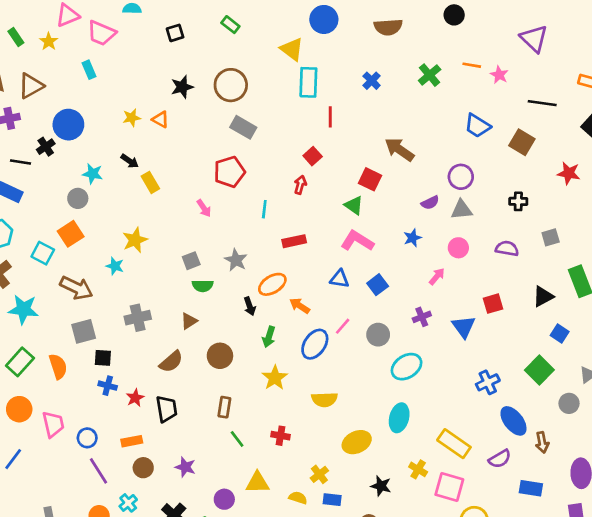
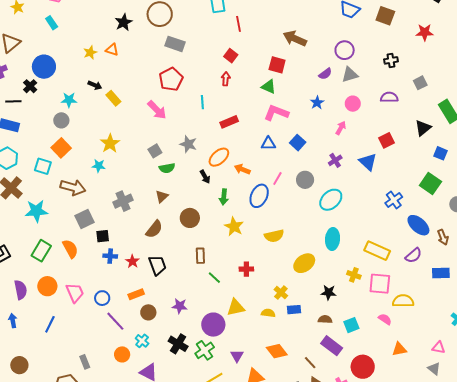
pink arrow: (204, 208) -> (157, 110), size x1.5
purple circle: (224, 499) -> (213, 325), size x1.5

